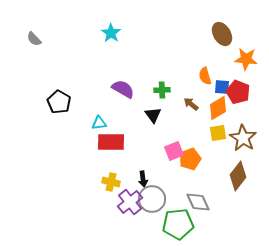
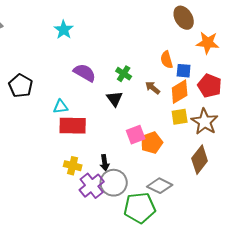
cyan star: (111, 33) -> (64, 30), moved
green cross: (162, 90) -> (124, 74), turned 35
red pentagon: (238, 92) -> (210, 86), moved
gray diamond: (198, 202) -> (160, 186), turned -40

